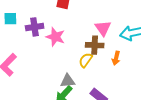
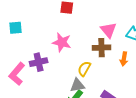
purple cross: (35, 27) -> (39, 62), moved
yellow semicircle: (86, 60) -> (84, 69), moved

